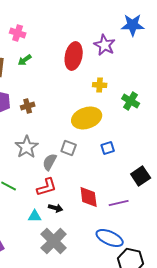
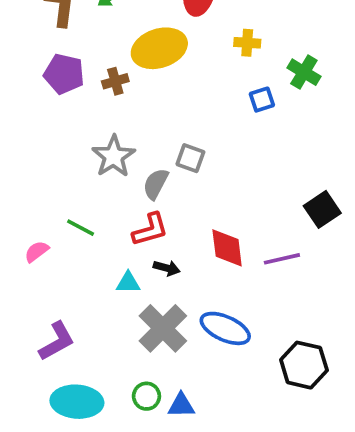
yellow ellipse: (87, 118) -> (159, 48), moved
blue square: (108, 148) -> (262, 100), moved
blue ellipse: (110, 238) -> (225, 328), moved

